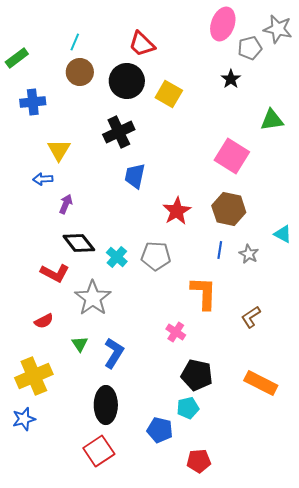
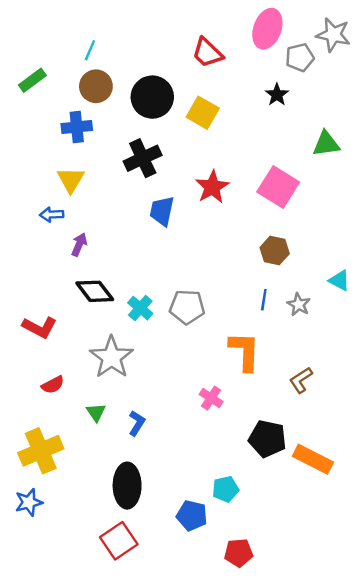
red trapezoid: (142, 44) -> (207, 53), moved
green rectangle: (17, 58) -> (32, 80), moved
blue cross: (33, 102) -> (77, 127), moved
brown hexagon: (229, 209) -> (275, 251), size x0.7
red star: (177, 211) -> (212, 187), moved
red L-shape: (55, 273) -> (40, 327), moved
blue L-shape: (114, 353) -> (137, 423), size x0.7
black pentagon: (197, 375) -> (267, 439), moved

